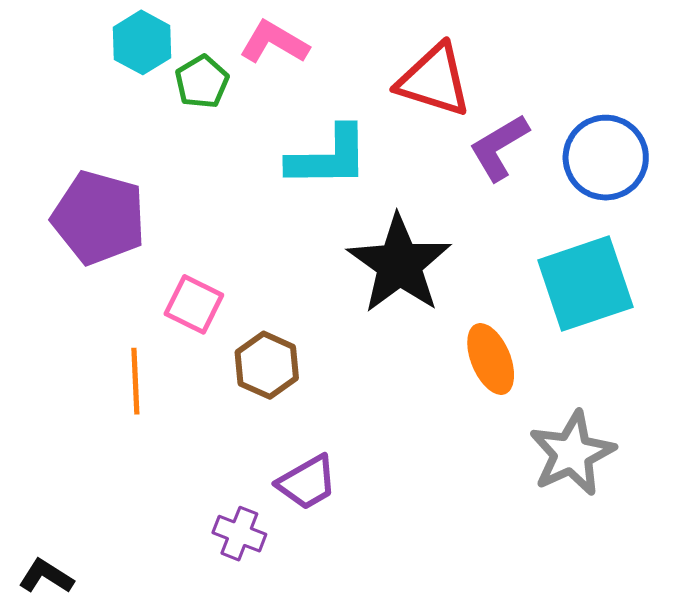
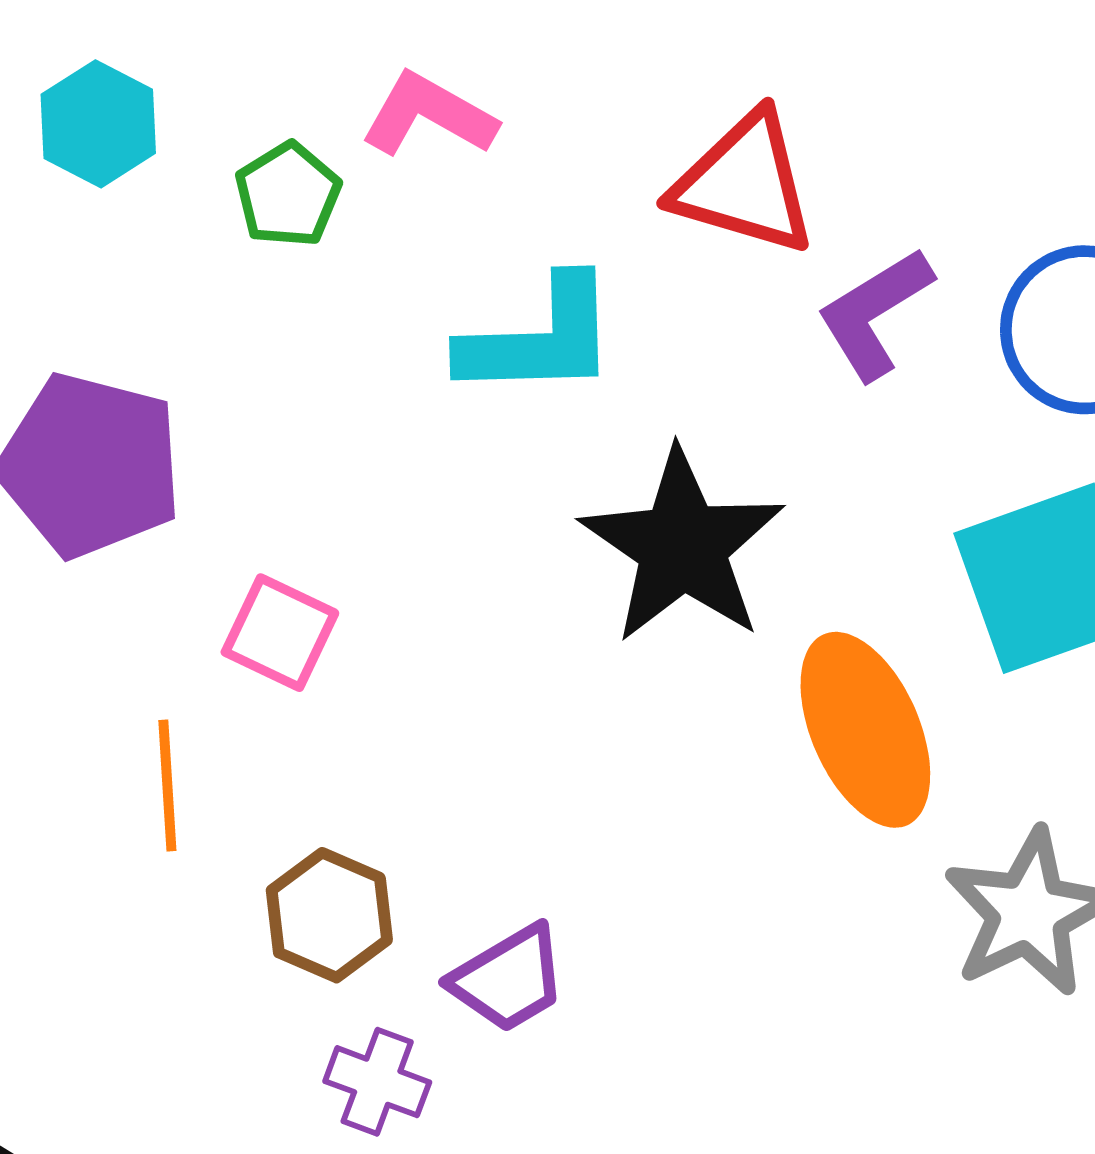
cyan hexagon: (142, 42) -> (98, 124), moved
orange ellipse: (491, 359) -> (865, 730), size x1.4
brown hexagon: (267, 365) -> (329, 915), moved

